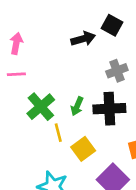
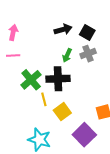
black square: (112, 25) -> (87, 33), moved
green arrow: (77, 106) -> (67, 55), moved
black cross: (109, 109) -> (58, 79), moved

